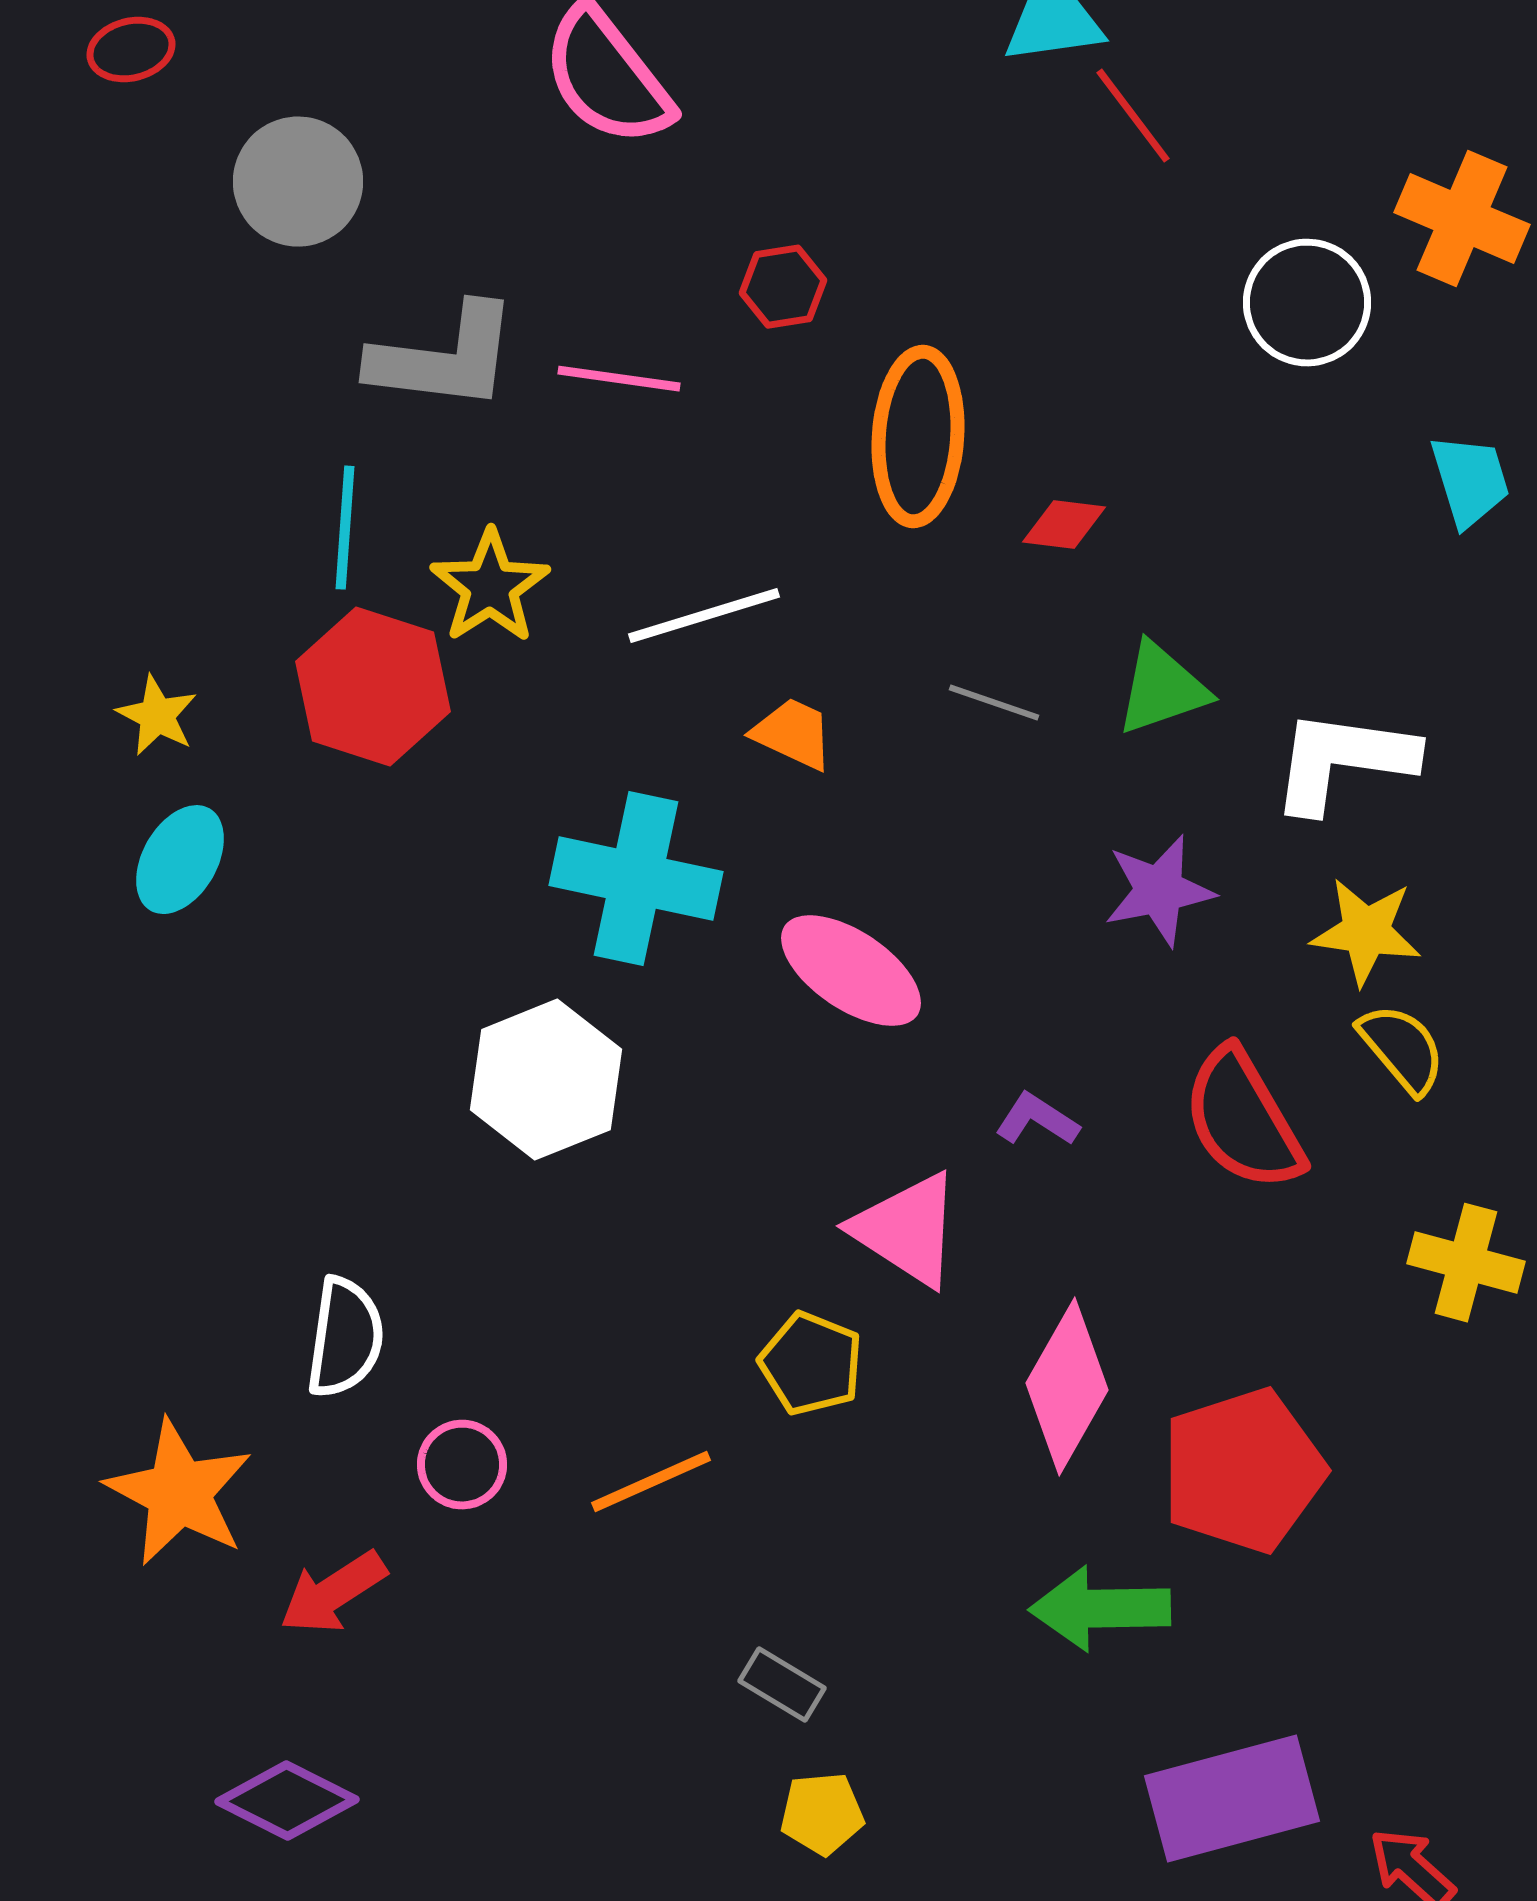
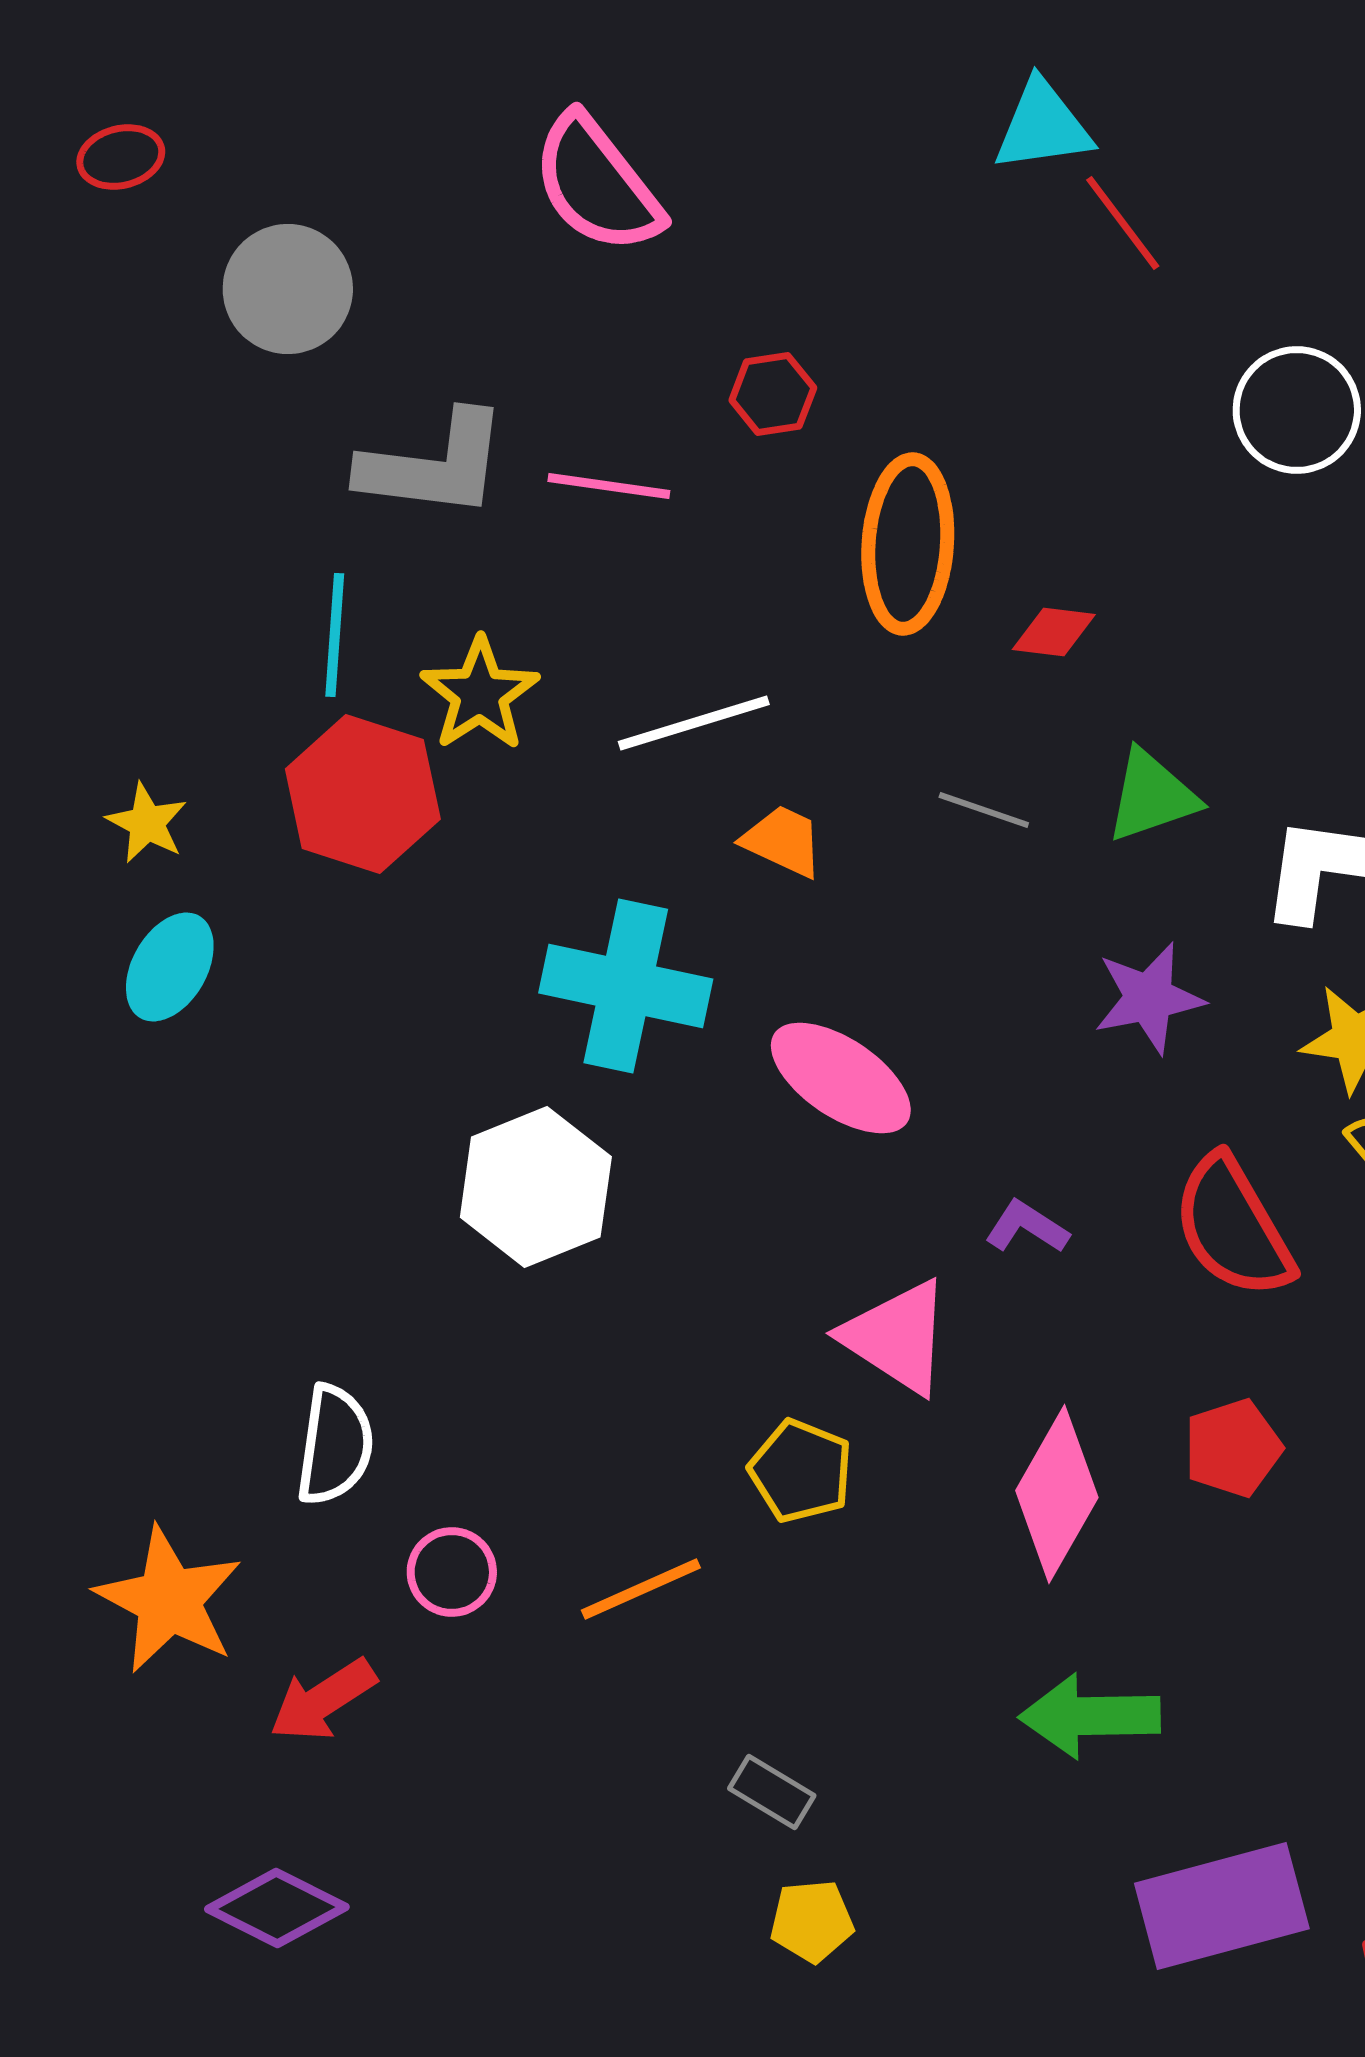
red pentagon: (1243, 1471) -> (1233, 1448), moved, size x0.6

